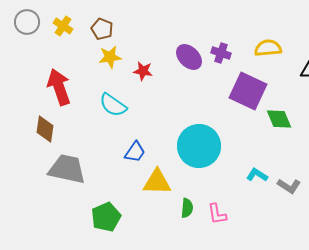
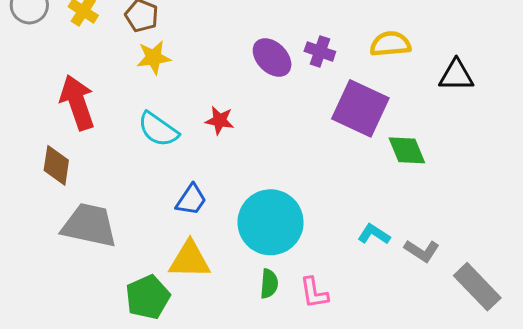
red star: (143, 71) -> (220, 120), moved
cyan circle: (199, 146) -> (271, 222), moved
yellow triangle: (157, 182) -> (190, 260), moved

